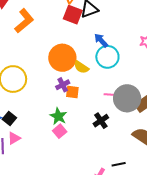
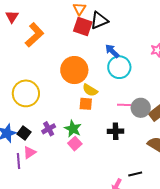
yellow semicircle: (81, 67) -> (90, 90), moved
purple cross: (63, 85) -> (49, 129), moved
gray circle: (127, 98) -> (141, 108), size x0.7
black cross: (101, 121) -> (116, 131), turned 35

